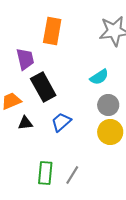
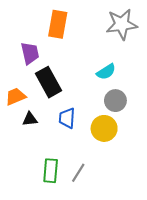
blue trapezoid: (61, 122) -> (67, 118), turned -45
yellow circle: (110, 132) -> (104, 128), moved

